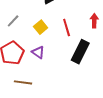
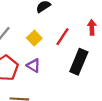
red line: (67, 27) -> (62, 37), turned 54

